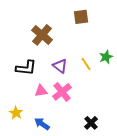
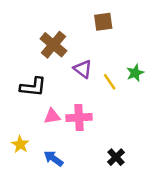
purple triangle: (60, 66) -> (83, 69), moved
pink cross: (62, 92) -> (79, 118), turned 36

